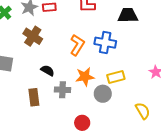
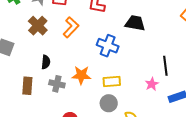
orange L-shape: (77, 45) -> (71, 27), moved
black semicircle: (48, 70) -> (46, 62), turned 56
gray circle: (103, 94) -> (109, 103), moved

